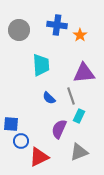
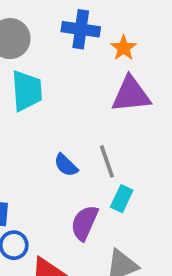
cyan trapezoid: (41, 65) -> (27, 91), moved
purple triangle: (84, 73) -> (131, 94), moved

